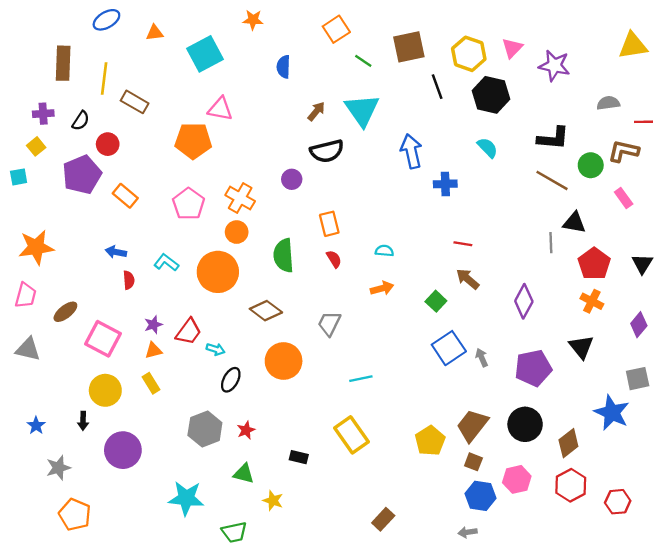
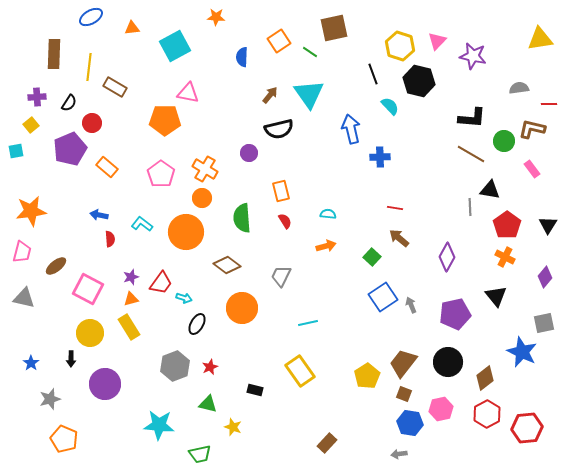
orange square: (336, 29) -> (279, 41), moved
brown square: (409, 47) -> (334, 28), moved
cyan semicircle: (488, 148) -> (390, 106), moved
yellow rectangle: (151, 383) -> (129, 327), size x1.4
red hexagon: (618, 502) -> (527, 428), size x1.4

